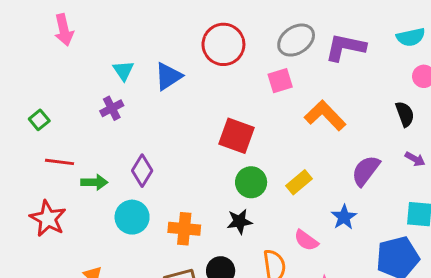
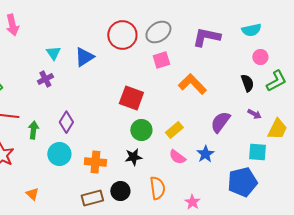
gray ellipse: (296, 40) -> (158, 32), moved
green arrow: (94, 182) -> (33, 130), turned -84
pink semicircle: (306, 240) -> (177, 157), moved

